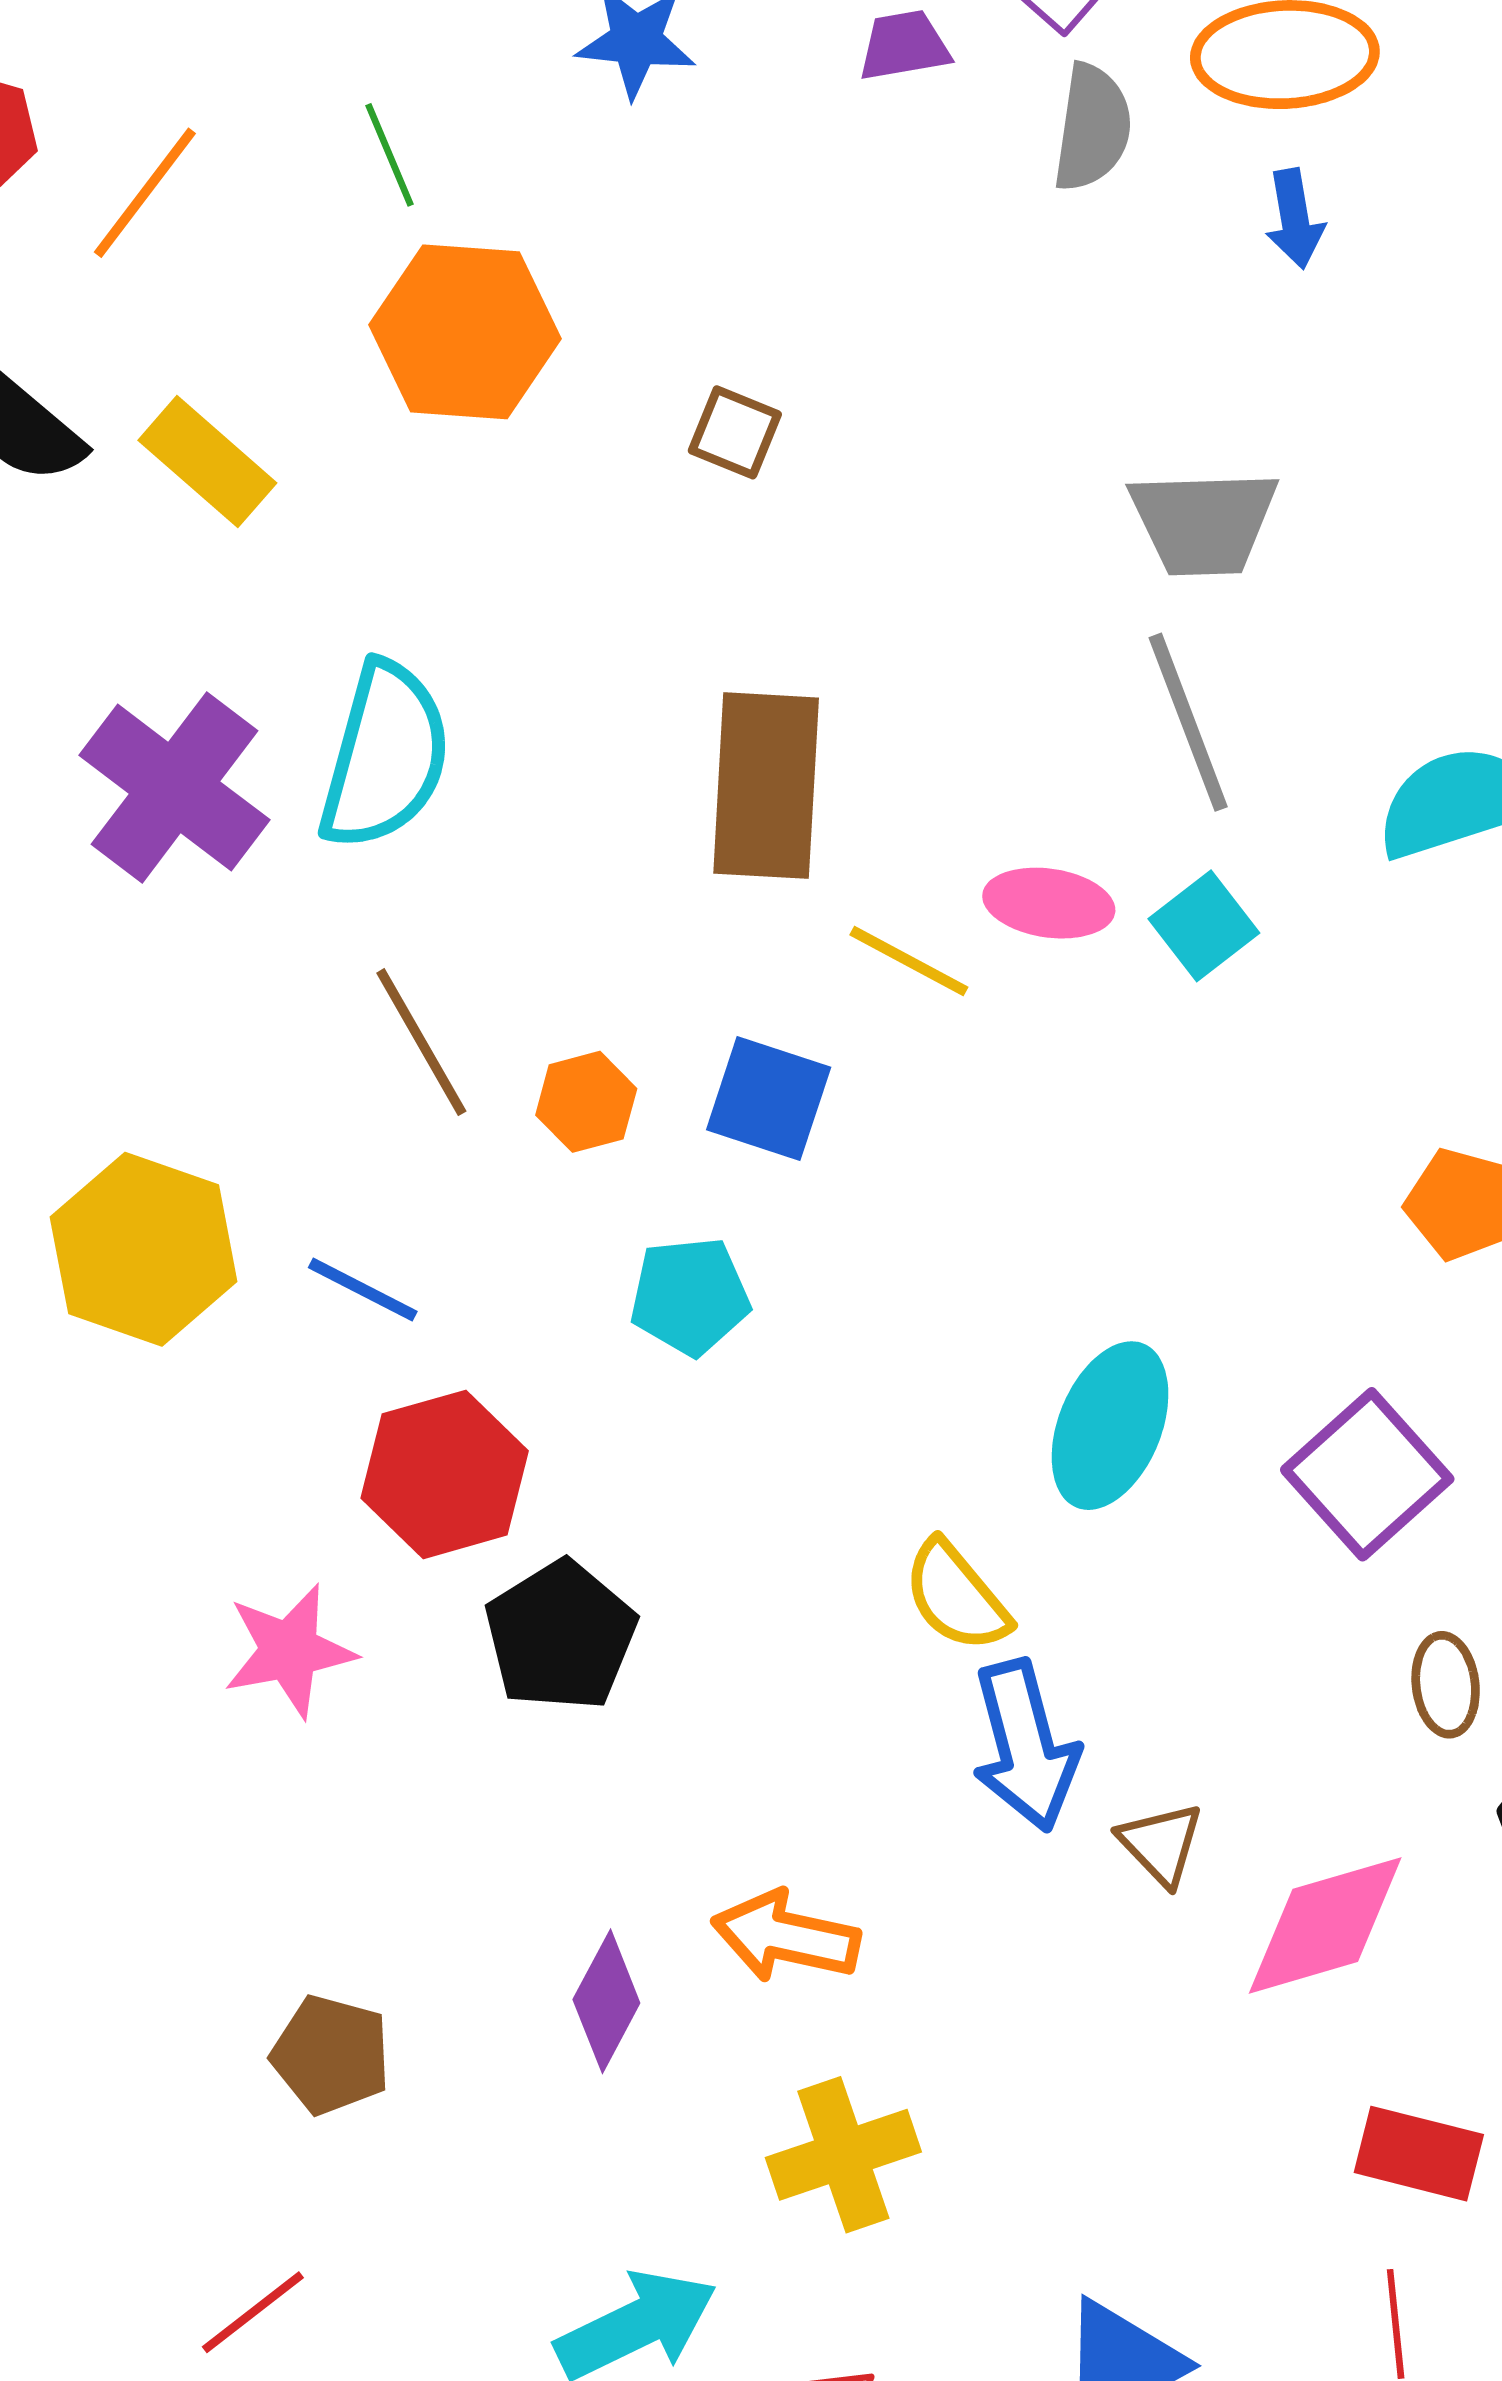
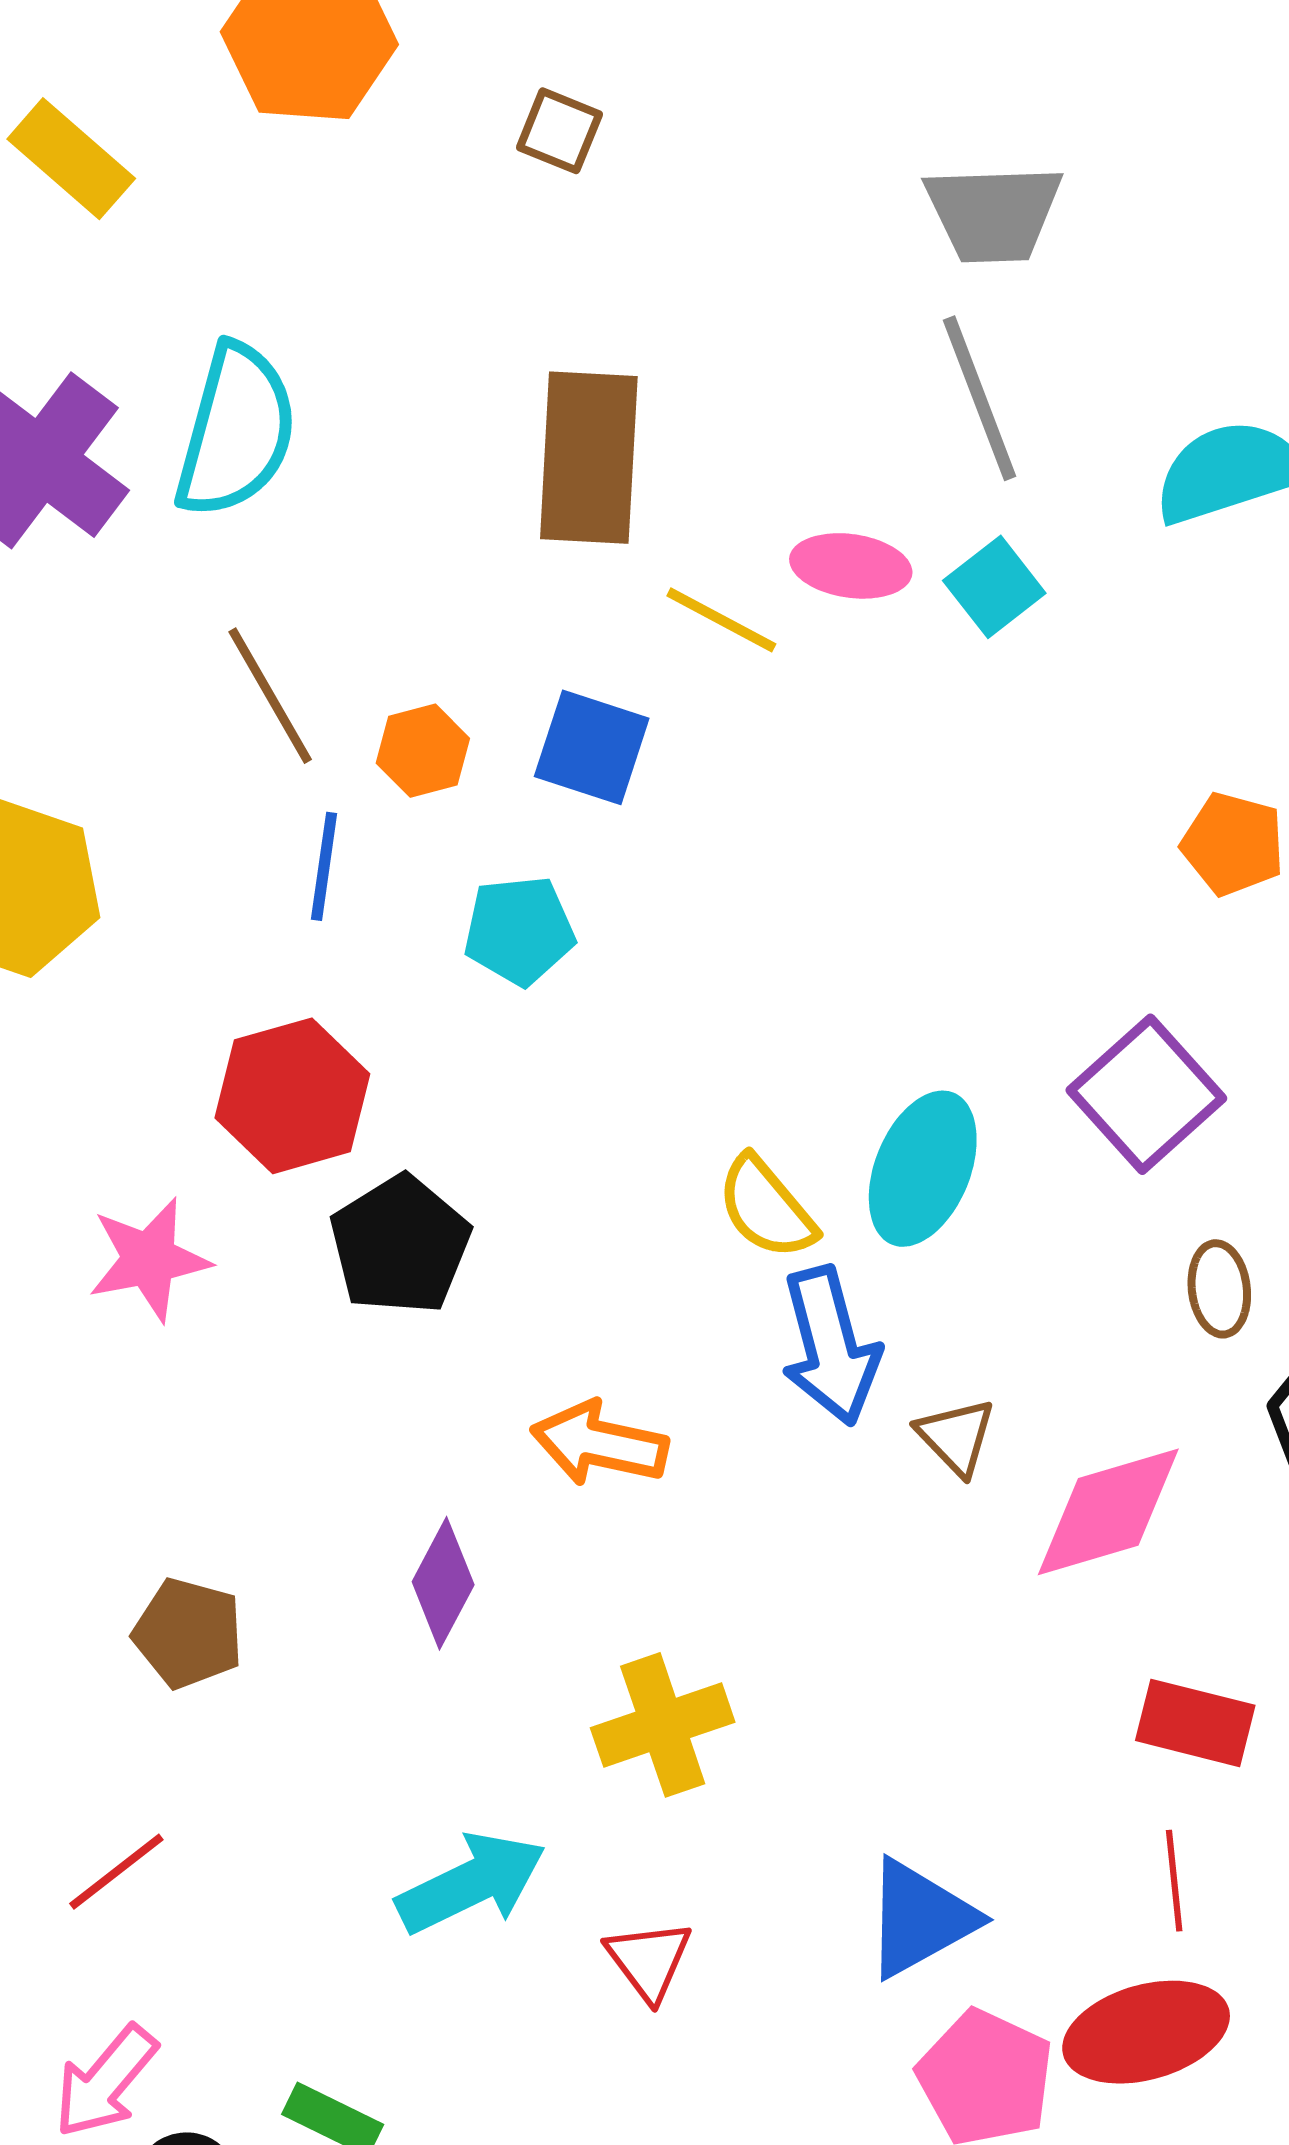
blue line: (363, 1289) -> (324, 866), moved, turned 71
cyan ellipse: (1110, 1426) -> (923, 1169), moved
orange arrow: (786, 1936) -> (599, 1443), moved

